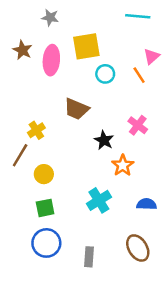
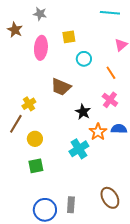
yellow square: (86, 46) -> (69, 37), size x0.6
brown star: (23, 50) -> (15, 30), moved
orange line: (139, 75) -> (111, 73), moved
cyan cross: (99, 200) -> (79, 149), moved
blue semicircle: (147, 204) -> (119, 129), moved
blue circle: (46, 243) -> (45, 210), moved

